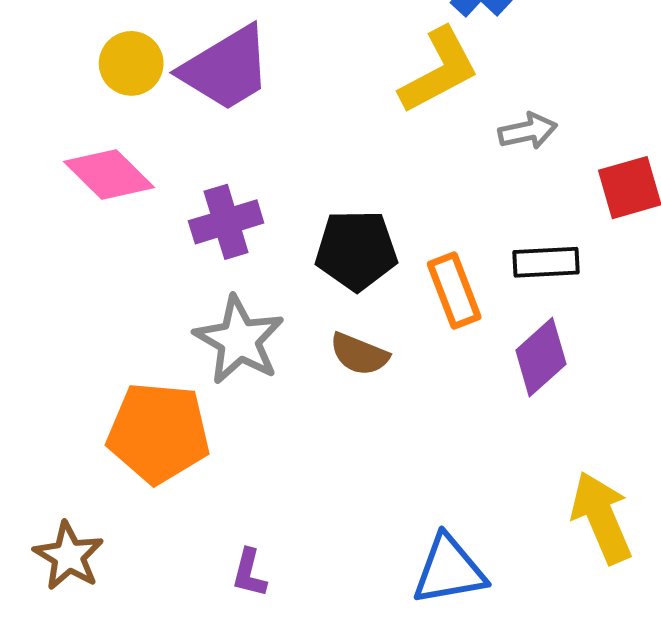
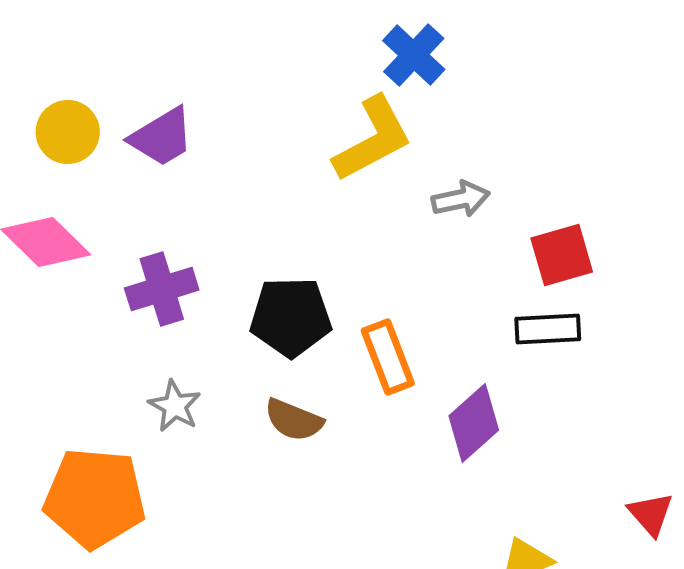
purple trapezoid: (226, 68) -> (162, 137), size x0.7
black rectangle: (546, 262) -> (548, 329), moved
gray star: (239, 340) -> (175, 406), size x0.6

